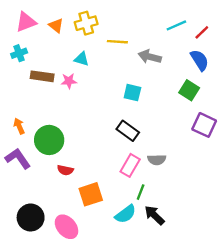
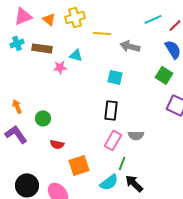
cyan triangle: (82, 59) -> (76, 55), moved
brown rectangle: (42, 76) -> (42, 48), moved
black rectangle: (128, 131) -> (111, 110), turned 60
green circle: (49, 140) -> (43, 118), size x0.6

